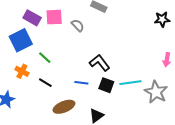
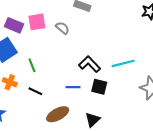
green line: (45, 58) -> (32, 65), turned 32
cyan line: (130, 83) -> (123, 63), moved

